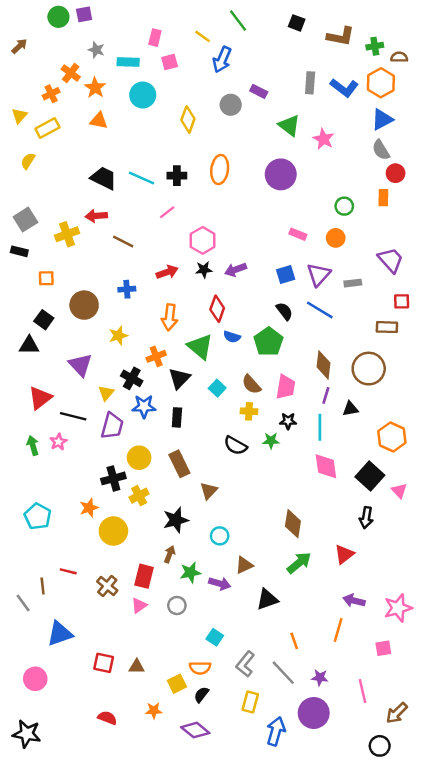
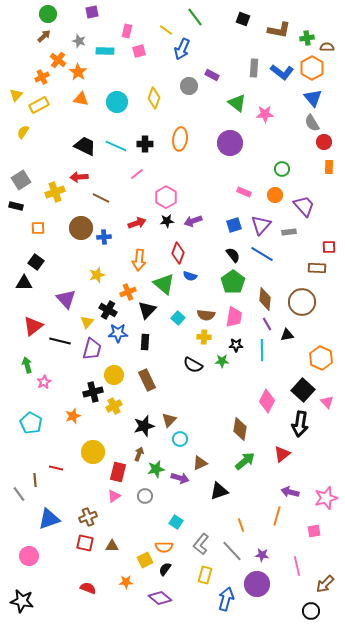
purple square: (84, 14) -> (92, 12), moved
brown arrow: (19, 46) -> (44, 36), moved
cyan circle: (143, 95) -> (117, 102), moved
blue triangle: (382, 119) -> (313, 98), turned -42
pink star: (323, 139) -> (265, 114), turned -30
orange rectangle: (383, 198) -> (329, 167), moved
purple trapezoid: (391, 260) -> (304, 206), moved
brown circle: (84, 305) -> (81, 228), moved
green pentagon: (269, 342) -> (233, 282), moved
brown semicircle: (251, 384) -> (206, 315), turned -42
purple line: (326, 395) -> (267, 324), turned -48
pink star: (58, 442) -> (44, 382), moved
pink diamond: (326, 466) -> (267, 401), moved, turned 35
brown triangle: (209, 491) -> (169, 420), moved
black arrow: (366, 518) -> (300, 424), size x1.4
yellow circle: (113, 531) -> (93, 452), moved
brown cross: (107, 586) -> (88, 517), moved, turned 30

